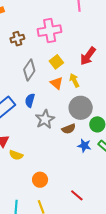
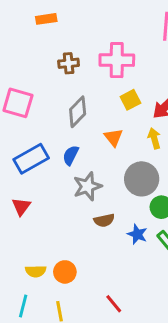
yellow square: (56, 62) -> (130, 100), moved
yellow arrow: (74, 80) -> (154, 138), moved
brown semicircle: (69, 129) -> (104, 220), moved
yellow semicircle: (16, 155) -> (36, 271), moved, turned -32

